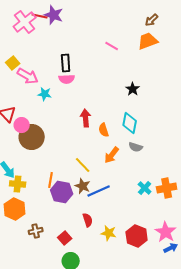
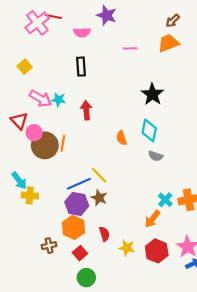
purple star: (54, 15) -> (107, 15), moved
pink line: (112, 46) -> (130, 48), turned -32
pink arrow: (28, 76) -> (40, 98), moved
pink semicircle: (67, 79) -> (82, 32), moved
black star: (133, 89) -> (152, 94), size x1.5
red arrow: (86, 118) -> (86, 110), moved
orange arrow: (112, 155) -> (152, 219), moved
orange line: (51, 180) -> (63, 143), moved
blue line: (99, 191) -> (79, 184), moved
orange hexagon: (15, 209) -> (74, 227), moved

